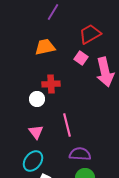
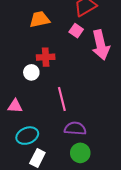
pink triangle: (36, 132) -> (15, 106), moved, turned -49
cyan ellipse: (33, 161) -> (27, 136), turned 30

